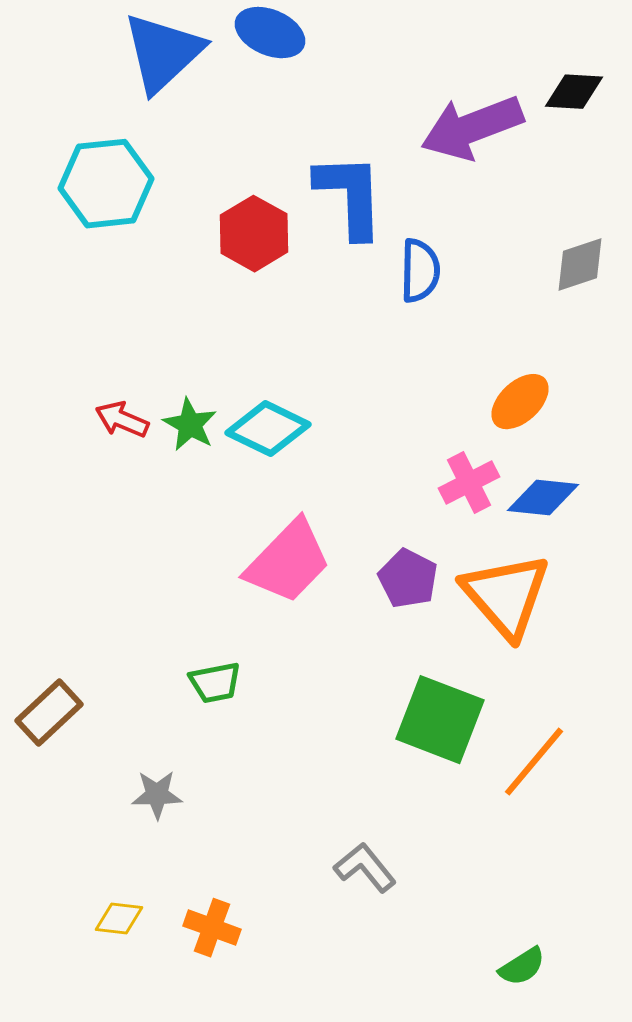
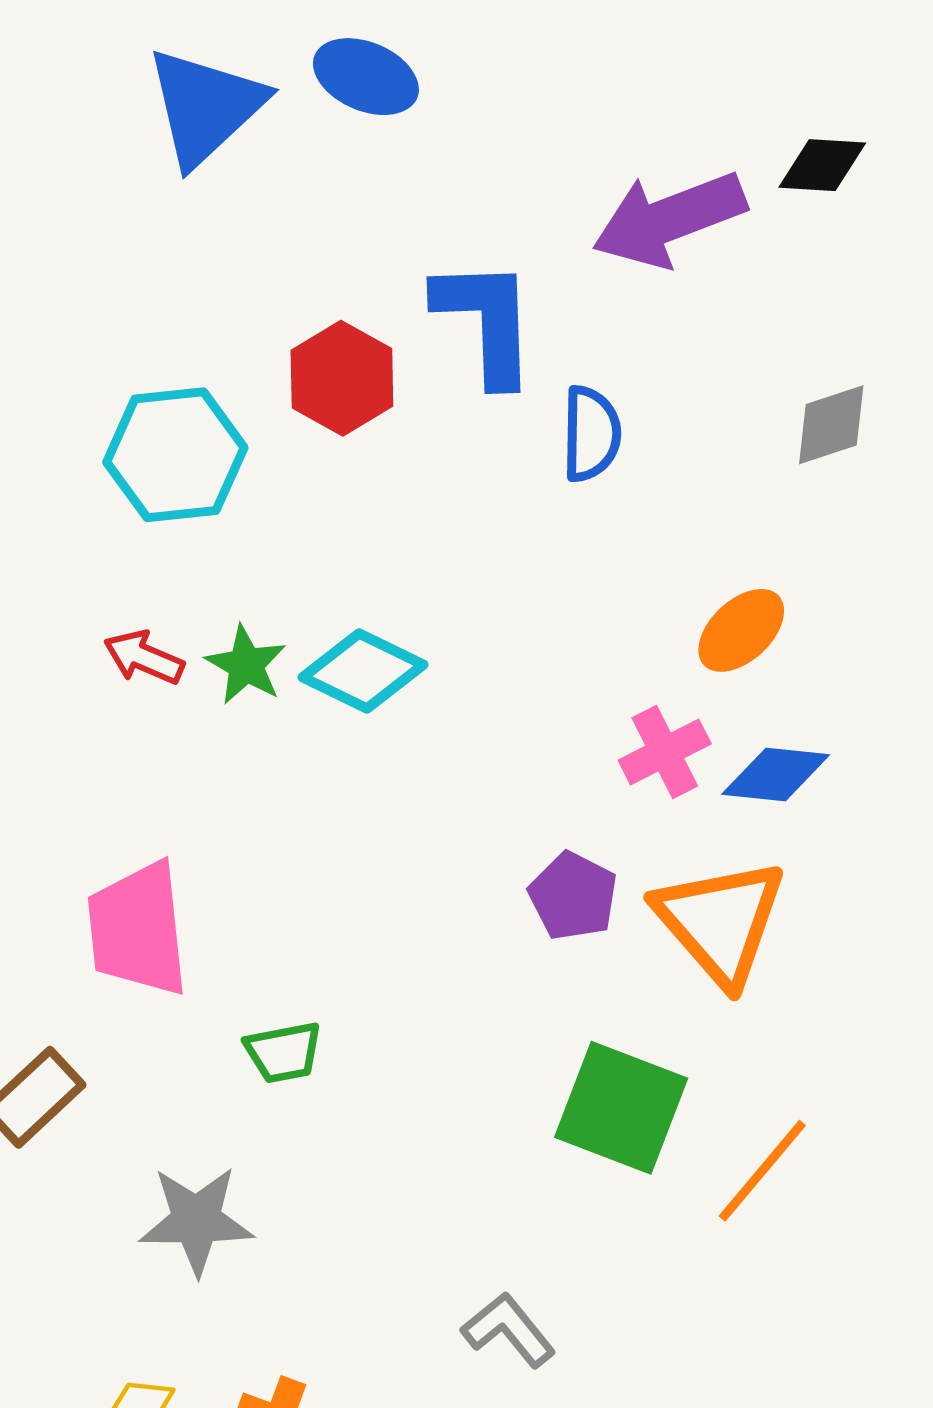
cyan hexagon: (106, 184) -> (175, 455), moved
pink trapezoid: (288, 562) -> (138, 929), moved, turned 130
gray star: (157, 795) -> (196, 1220), size x1.5

